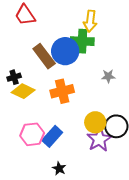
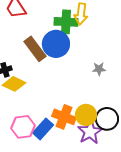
green cross: (82, 41) -> (66, 22), moved
orange cross: (62, 91) -> (64, 117), moved, turned 35

